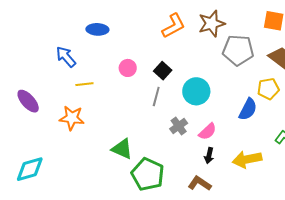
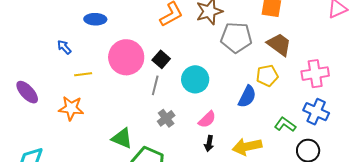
blue arrow: (66, 57) -> (64, 47), size x0.7
pink circle: (128, 68) -> (126, 57), size x2.0
gray cross: (179, 126) -> (166, 118), moved

